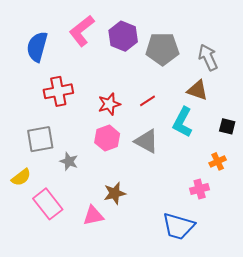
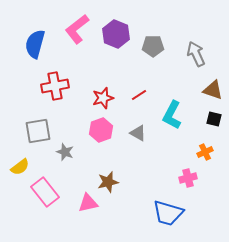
gray pentagon: (162, 49) -> (153, 46), size x0.7
brown triangle: (197, 90) -> (213, 90), moved
gray triangle: (146, 141) -> (138, 133), size x0.7

